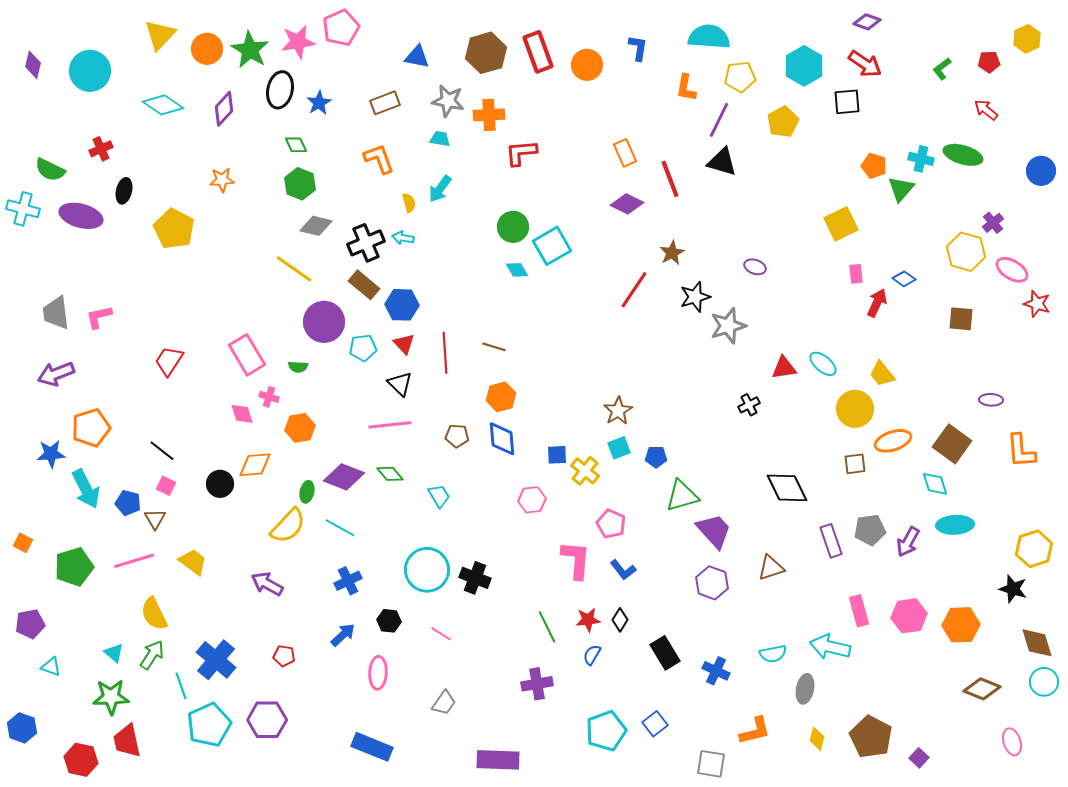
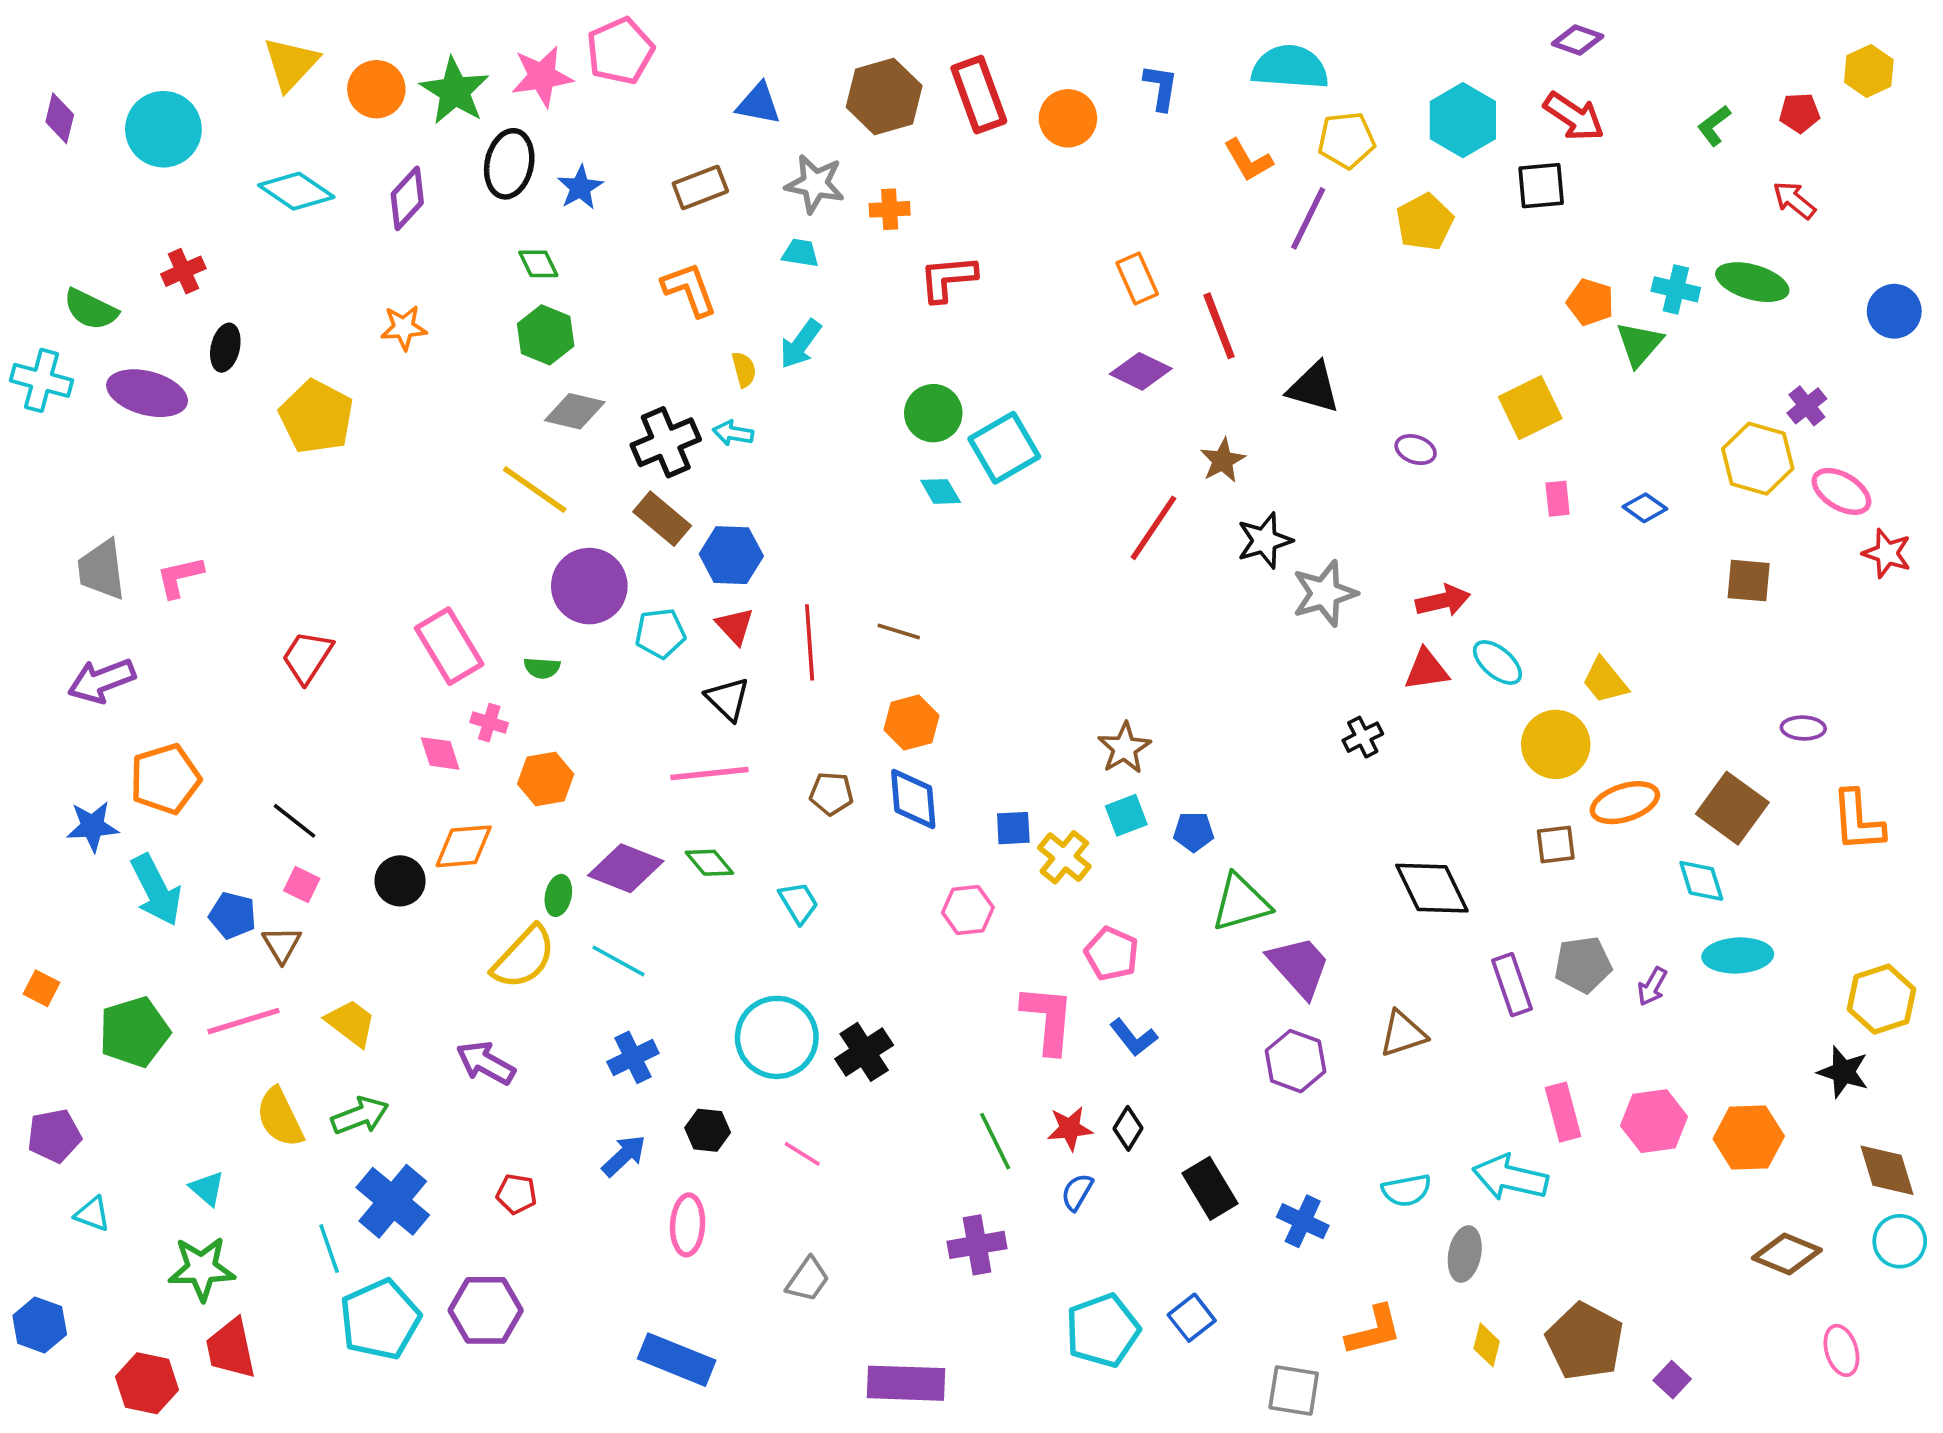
orange L-shape: (686, 88) -> (1248, 160), turned -40
orange cross: (489, 115) -> (890, 209), size x0.7
black triangle: (722, 162) -> (1314, 388), moved
purple ellipse: (755, 267) -> (1416, 450), moved
red arrow: (877, 303) -> (1443, 601), moved, turned 52
purple arrow: (908, 542) -> (1652, 986), size x0.7
black cross: (475, 578) -> (864, 1052), turned 36
green arrow: (152, 655) -> (360, 1116), moved, turned 36

